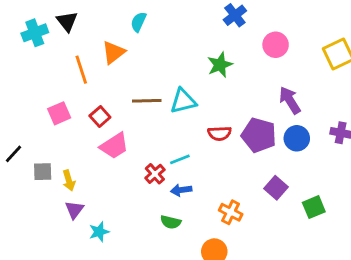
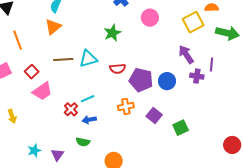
orange triangle: (113, 52) -> (53, 27), moved
purple arrow: (290, 100) -> (186, 54), moved
red semicircle: (219, 133) -> (118, 69), moved
purple triangle: (74, 210) -> (57, 155), moved
orange cross: (231, 212) -> (126, 106), moved, turned -35

